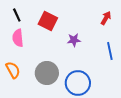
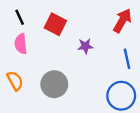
red arrow: (106, 18) -> (122, 21), size x1.5
blue circle: (78, 83) -> (121, 96), moved

